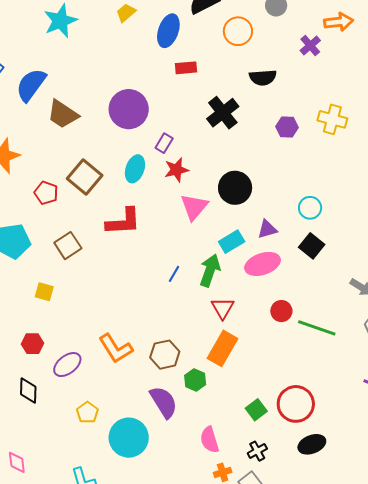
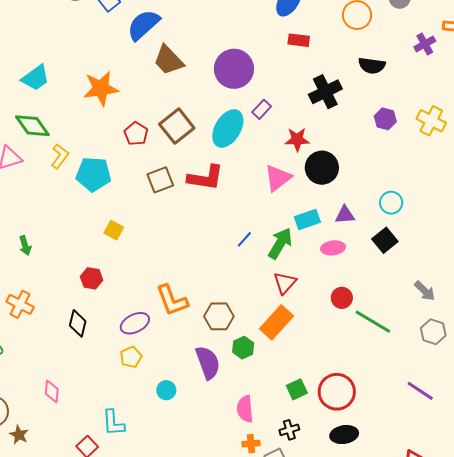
cyan ellipse: (135, 169) -> (228, 128), size x1.4
red star: (176, 170) -> (297, 139), moved
brown square: (68, 246) -> (160, 180), moved
pink ellipse: (263, 264) -> (333, 248), size x0.7
purple ellipse: (67, 365) -> (135, 323), moved
cyan circle: (129, 438) -> (166, 390), size x0.5

